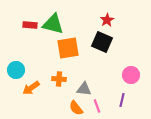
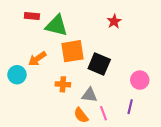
red rectangle: (30, 25) -> (32, 16), moved
black square: (102, 42) -> (99, 64), moved
orange arrow: (31, 88) -> (37, 59), moved

